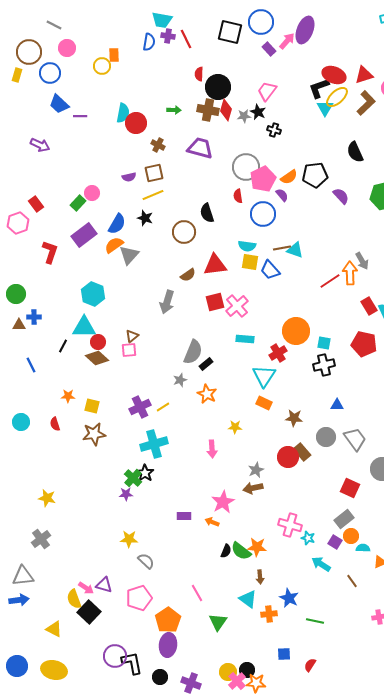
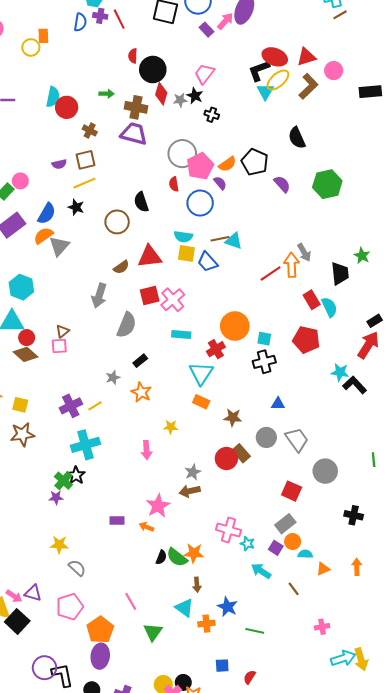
brown cross: (208, 110) -> (136, 107), moved
black pentagon: (315, 175) -> (255, 162), turned 30
gray semicircle: (193, 352) -> (127, 325), moved

